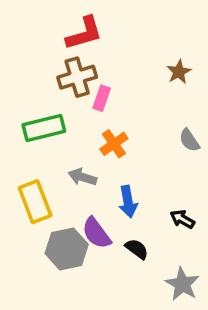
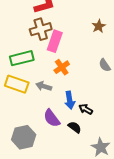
pink rectangle: (102, 98) -> (55, 41), size x1.5
yellow rectangle: (35, 202) -> (17, 84), moved, turned -50
black arrow: (182, 219) -> (86, 109), moved
gray hexagon: (67, 249) -> (24, 137), moved

